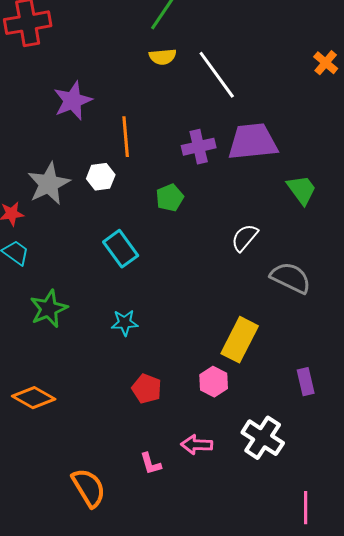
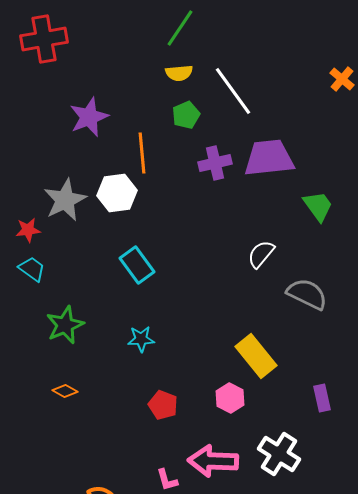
white hexagon: (101, 177) -> (117, 193), size x1.4
green pentagon: (170, 198) -> (186, 115), moved
yellow rectangle: (240, 340) -> (256, 356), turned -66
orange diamond: (34, 398) -> (65, 391), moved, size x0.6
pink arrow: (197, 445) -> (213, 461), size x1.6

